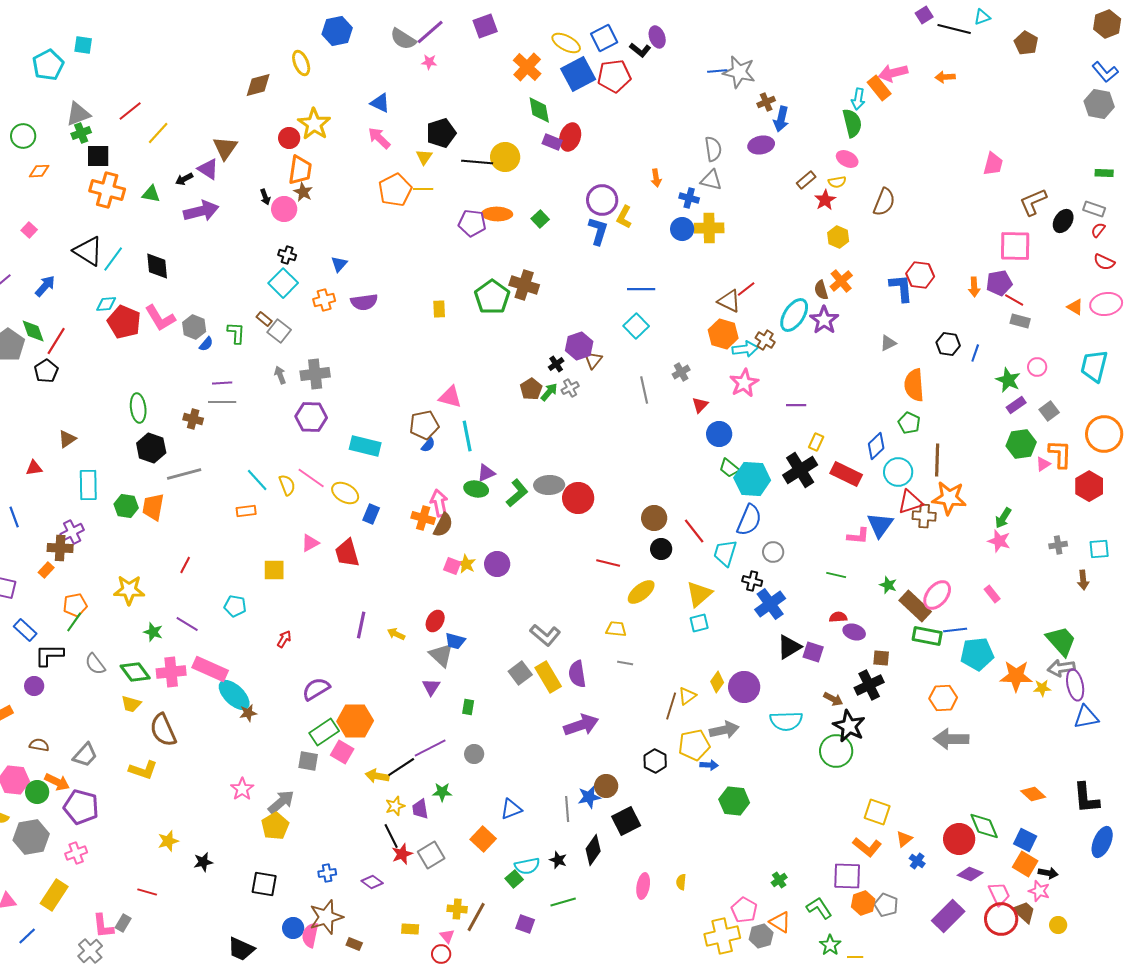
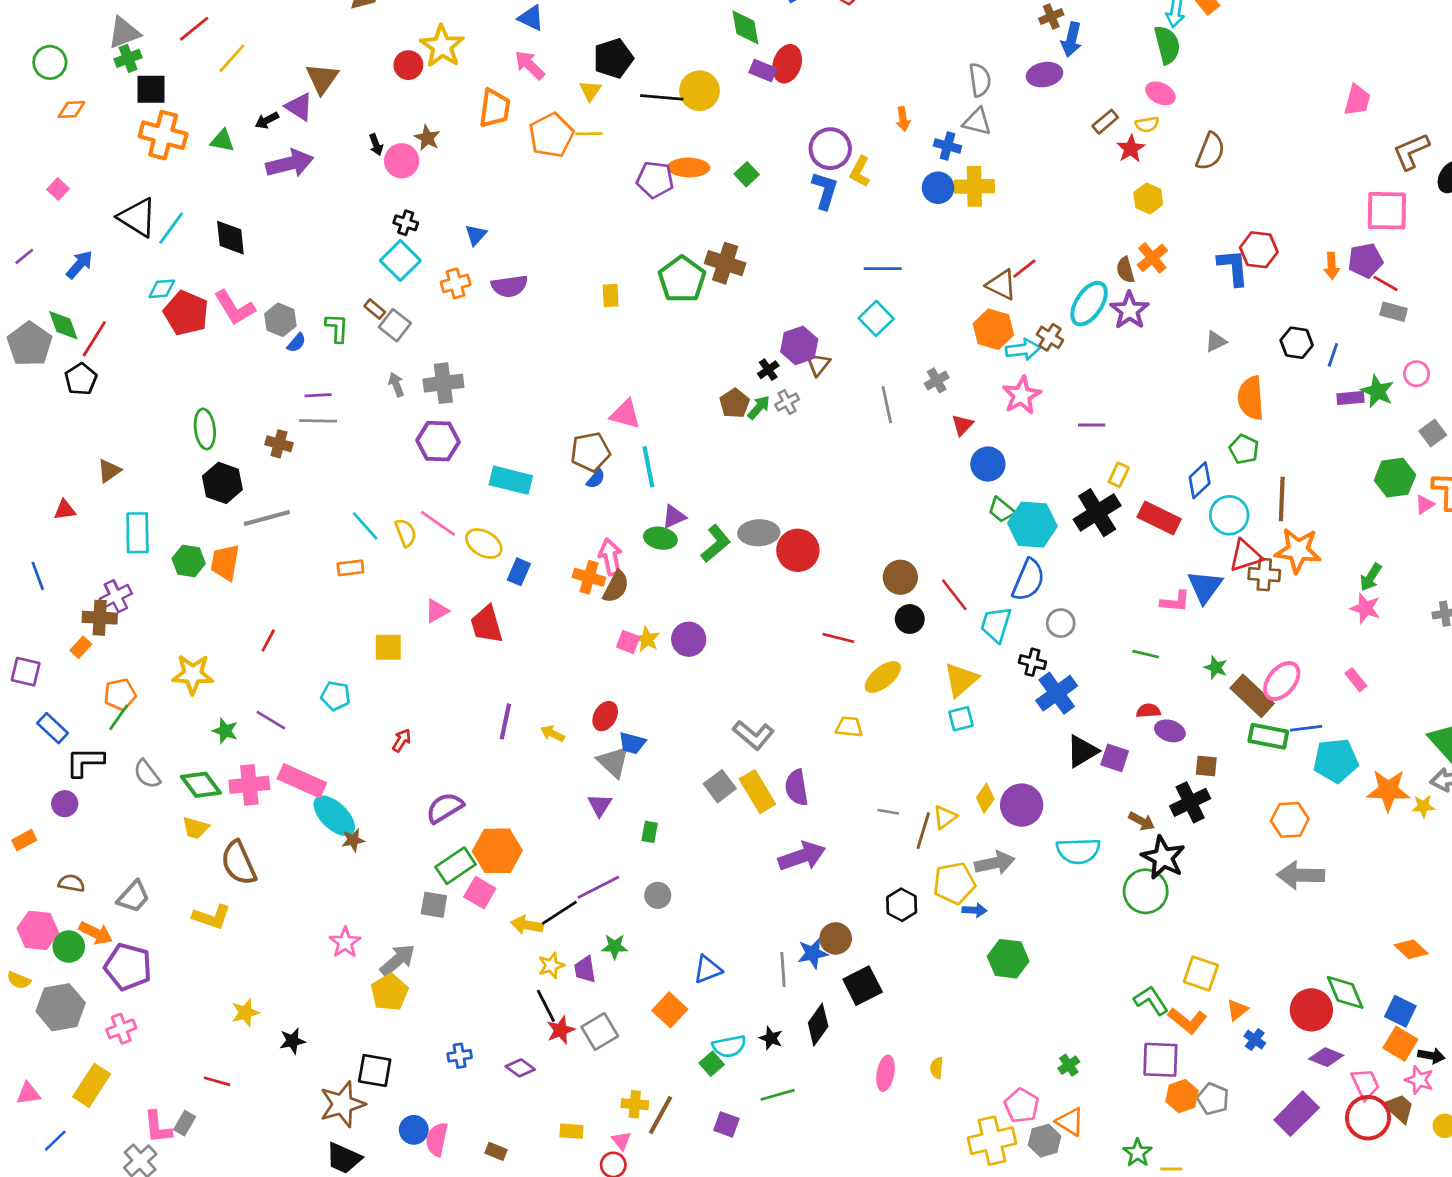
orange trapezoid: (300, 170) -> (495, 108), moved
purple rectangle: (1016, 405) -> (1350, 398), moved, turned 30
gray line: (625, 663) -> (888, 812), moved
green L-shape: (819, 908) -> (1151, 1000), moved
brown star: (326, 917) -> (342, 1104), moved

